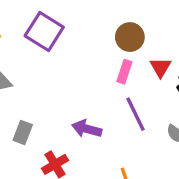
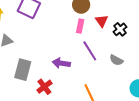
gray rectangle: (23, 132) -> (23, 70), size x1.5

